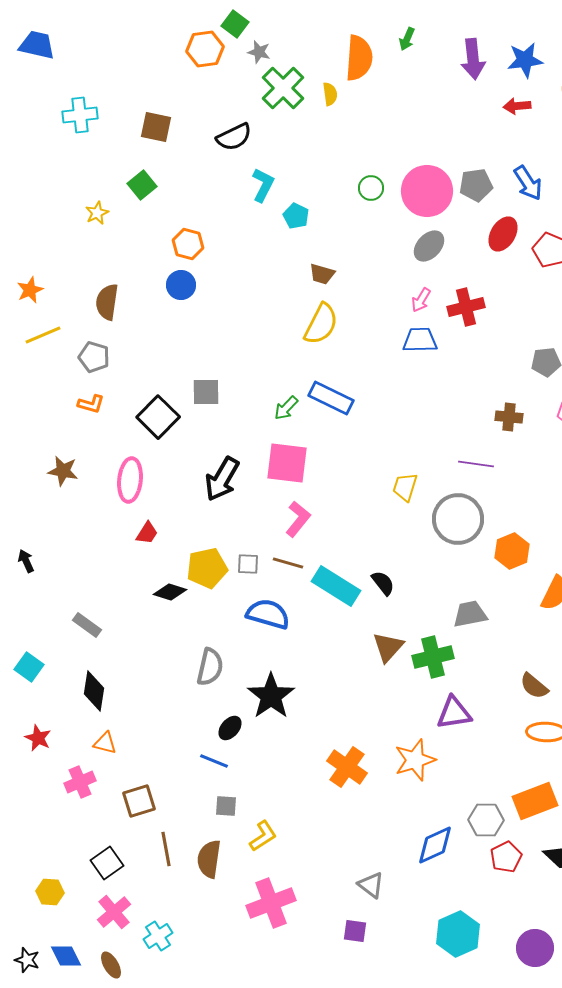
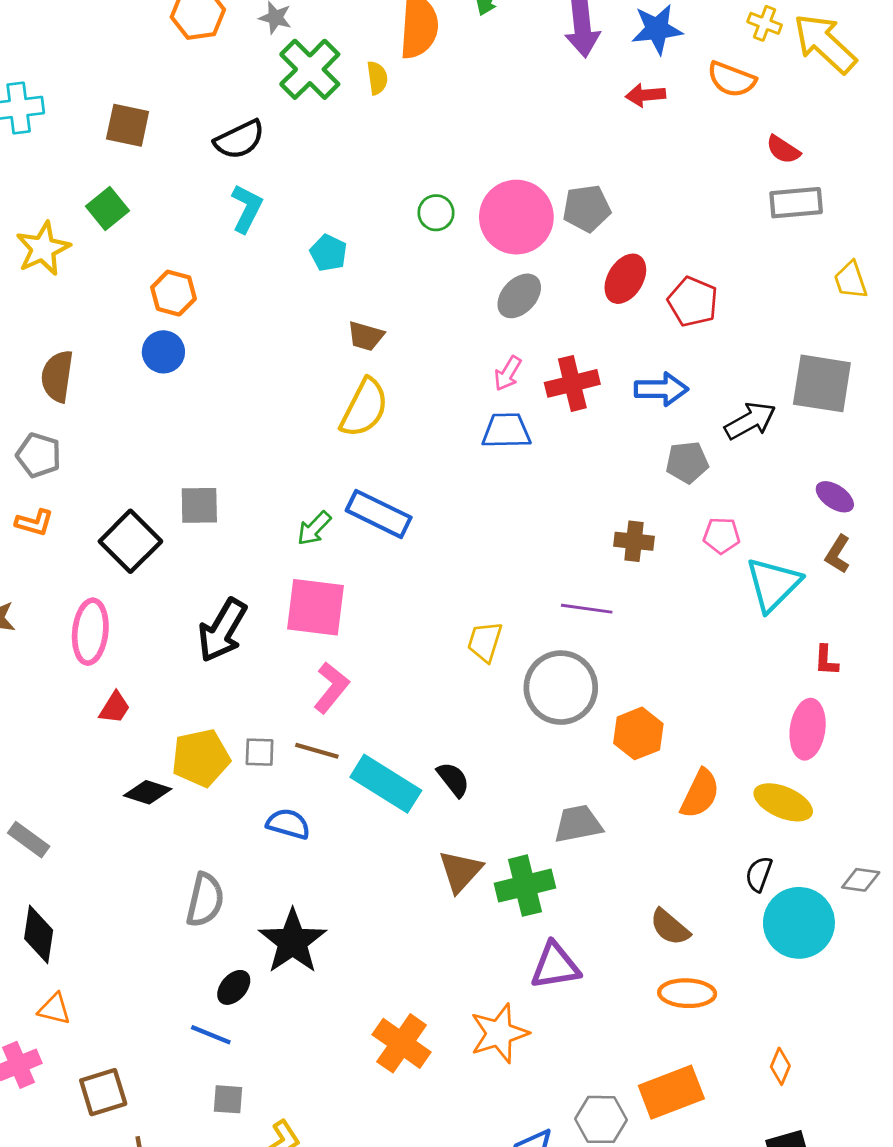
blue arrow: (528, 183) -> (661, 389), moved, turned -57
cyan L-shape: (263, 185) -> (247, 208), moved
yellow star: (97, 213) -> (43, 249), size x1.6
blue semicircle: (268, 614) -> (288, 824), size x0.7

